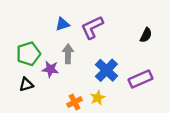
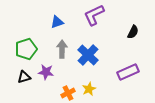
purple L-shape: (92, 27) -> (94, 15), moved
purple star: (50, 69) -> (46, 72), moved
blue cross: (106, 70) -> (88, 55), moved

